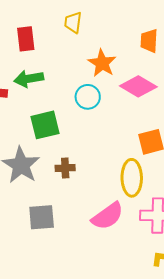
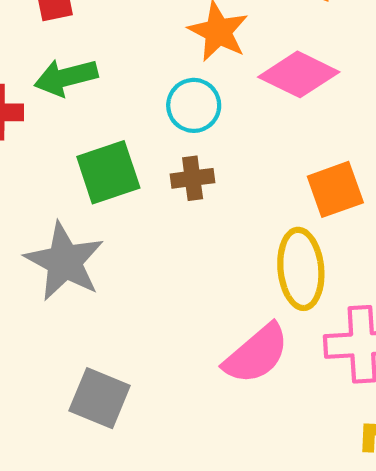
brown cross: (65, 168) -> (193, 178), moved
gray square: (42, 217) -> (100, 398), moved, turned 32

